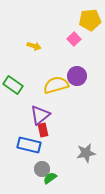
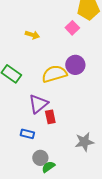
red rectangle: (43, 130) -> (50, 117), moved
blue rectangle: (29, 145) -> (27, 134), size x0.6

